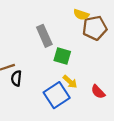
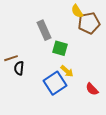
yellow semicircle: (81, 15) -> (77, 11), turned 40
red semicircle: (98, 92) -> (92, 89), moved

